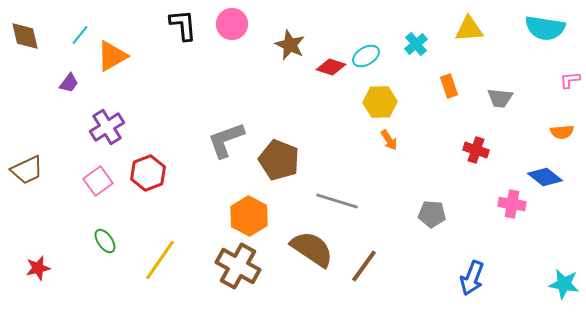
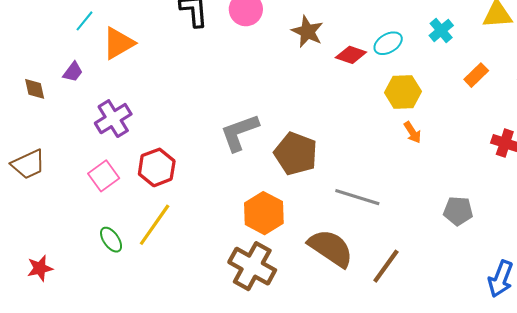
brown diamond: (25, 36) -> (35, 89), moved, size x0.7
orange rectangle: (449, 86) -> (476, 75), turned 65
yellow line: (160, 260) -> (155, 225), moved

